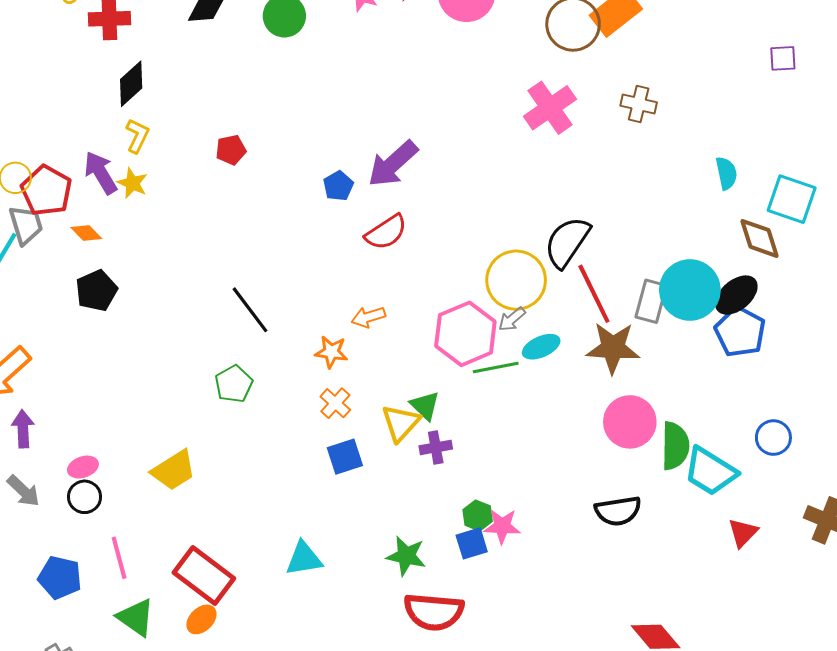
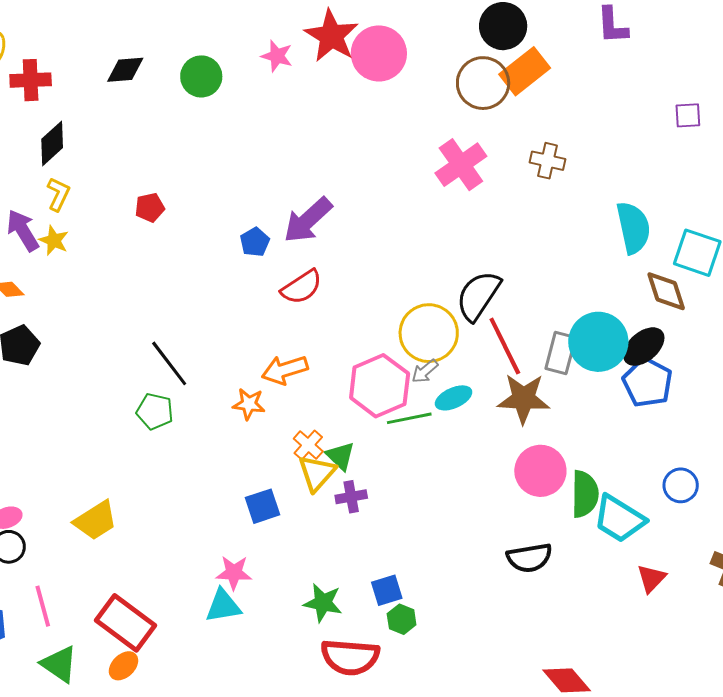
cyan semicircle: (726, 173) -> (633, 228), size x1.6
orange arrow: (368, 317) -> (285, 370), size x1.4
green pentagon: (234, 384) -> (155, 411), moved, turned -30
orange cross: (335, 403) -> (308, 445), moved
green hexagon: (478, 516) -> (402, 619), moved
pink star: (502, 526) -> (234, 573), moved

